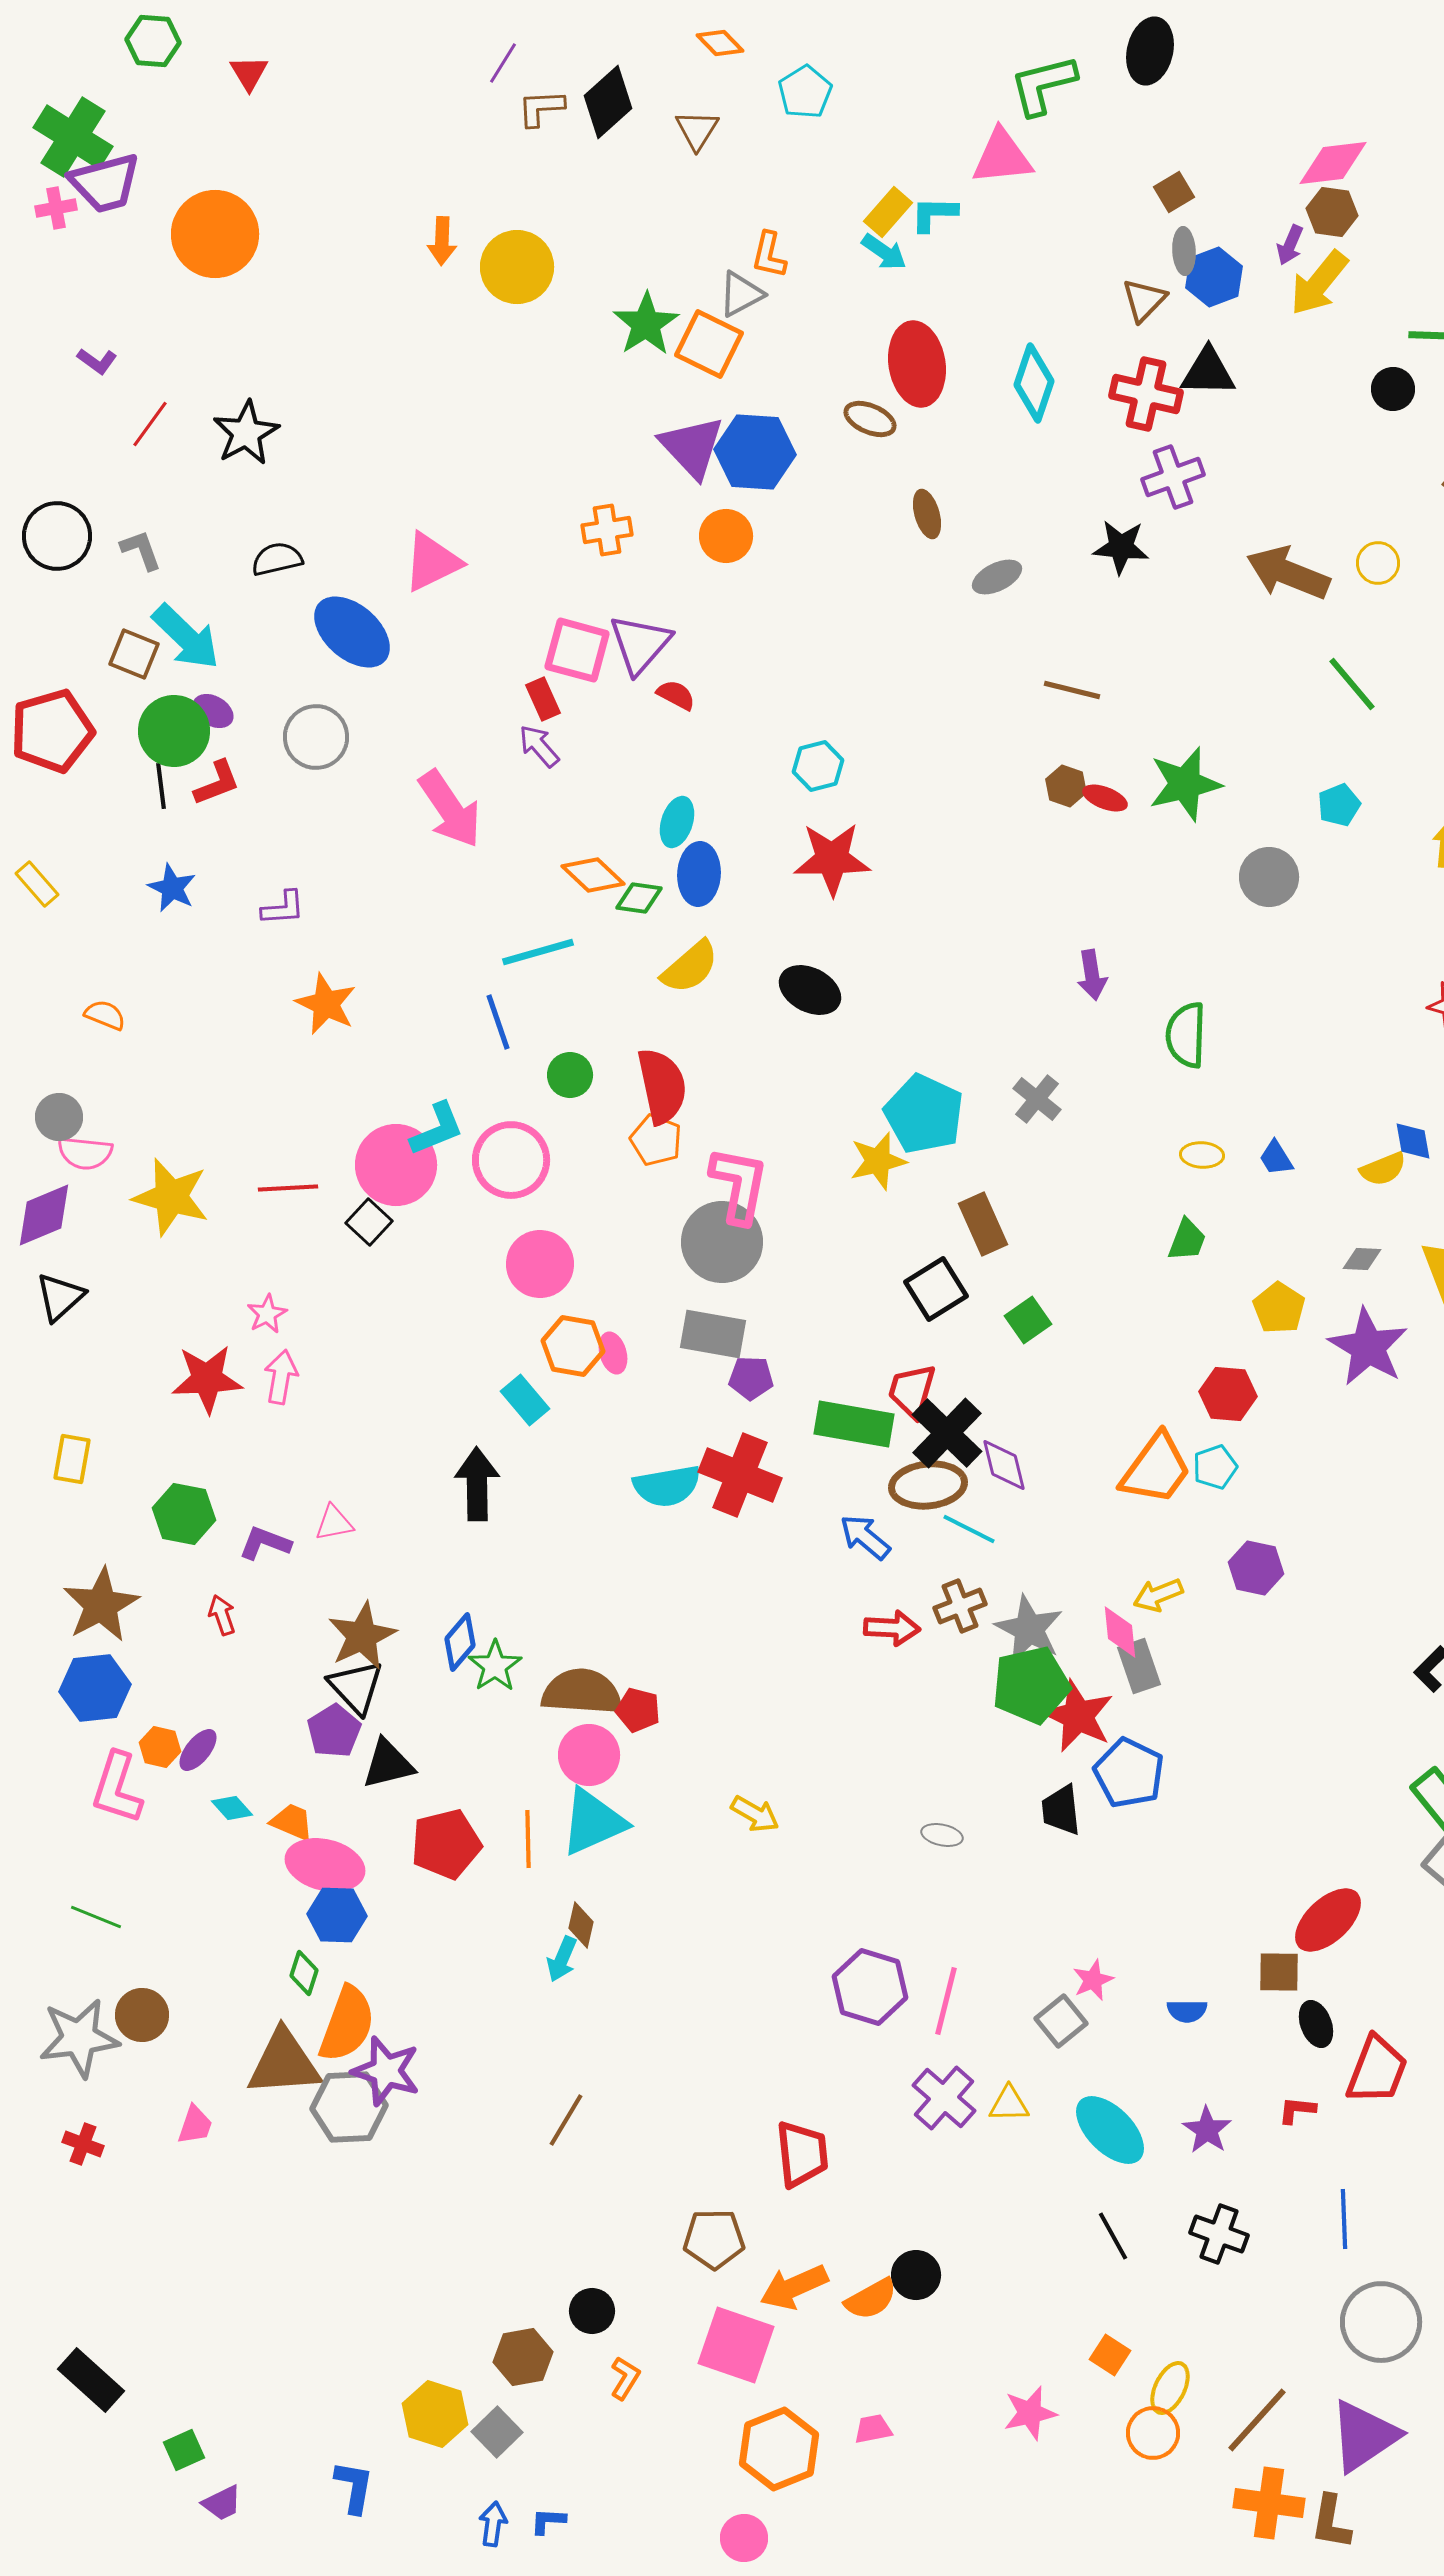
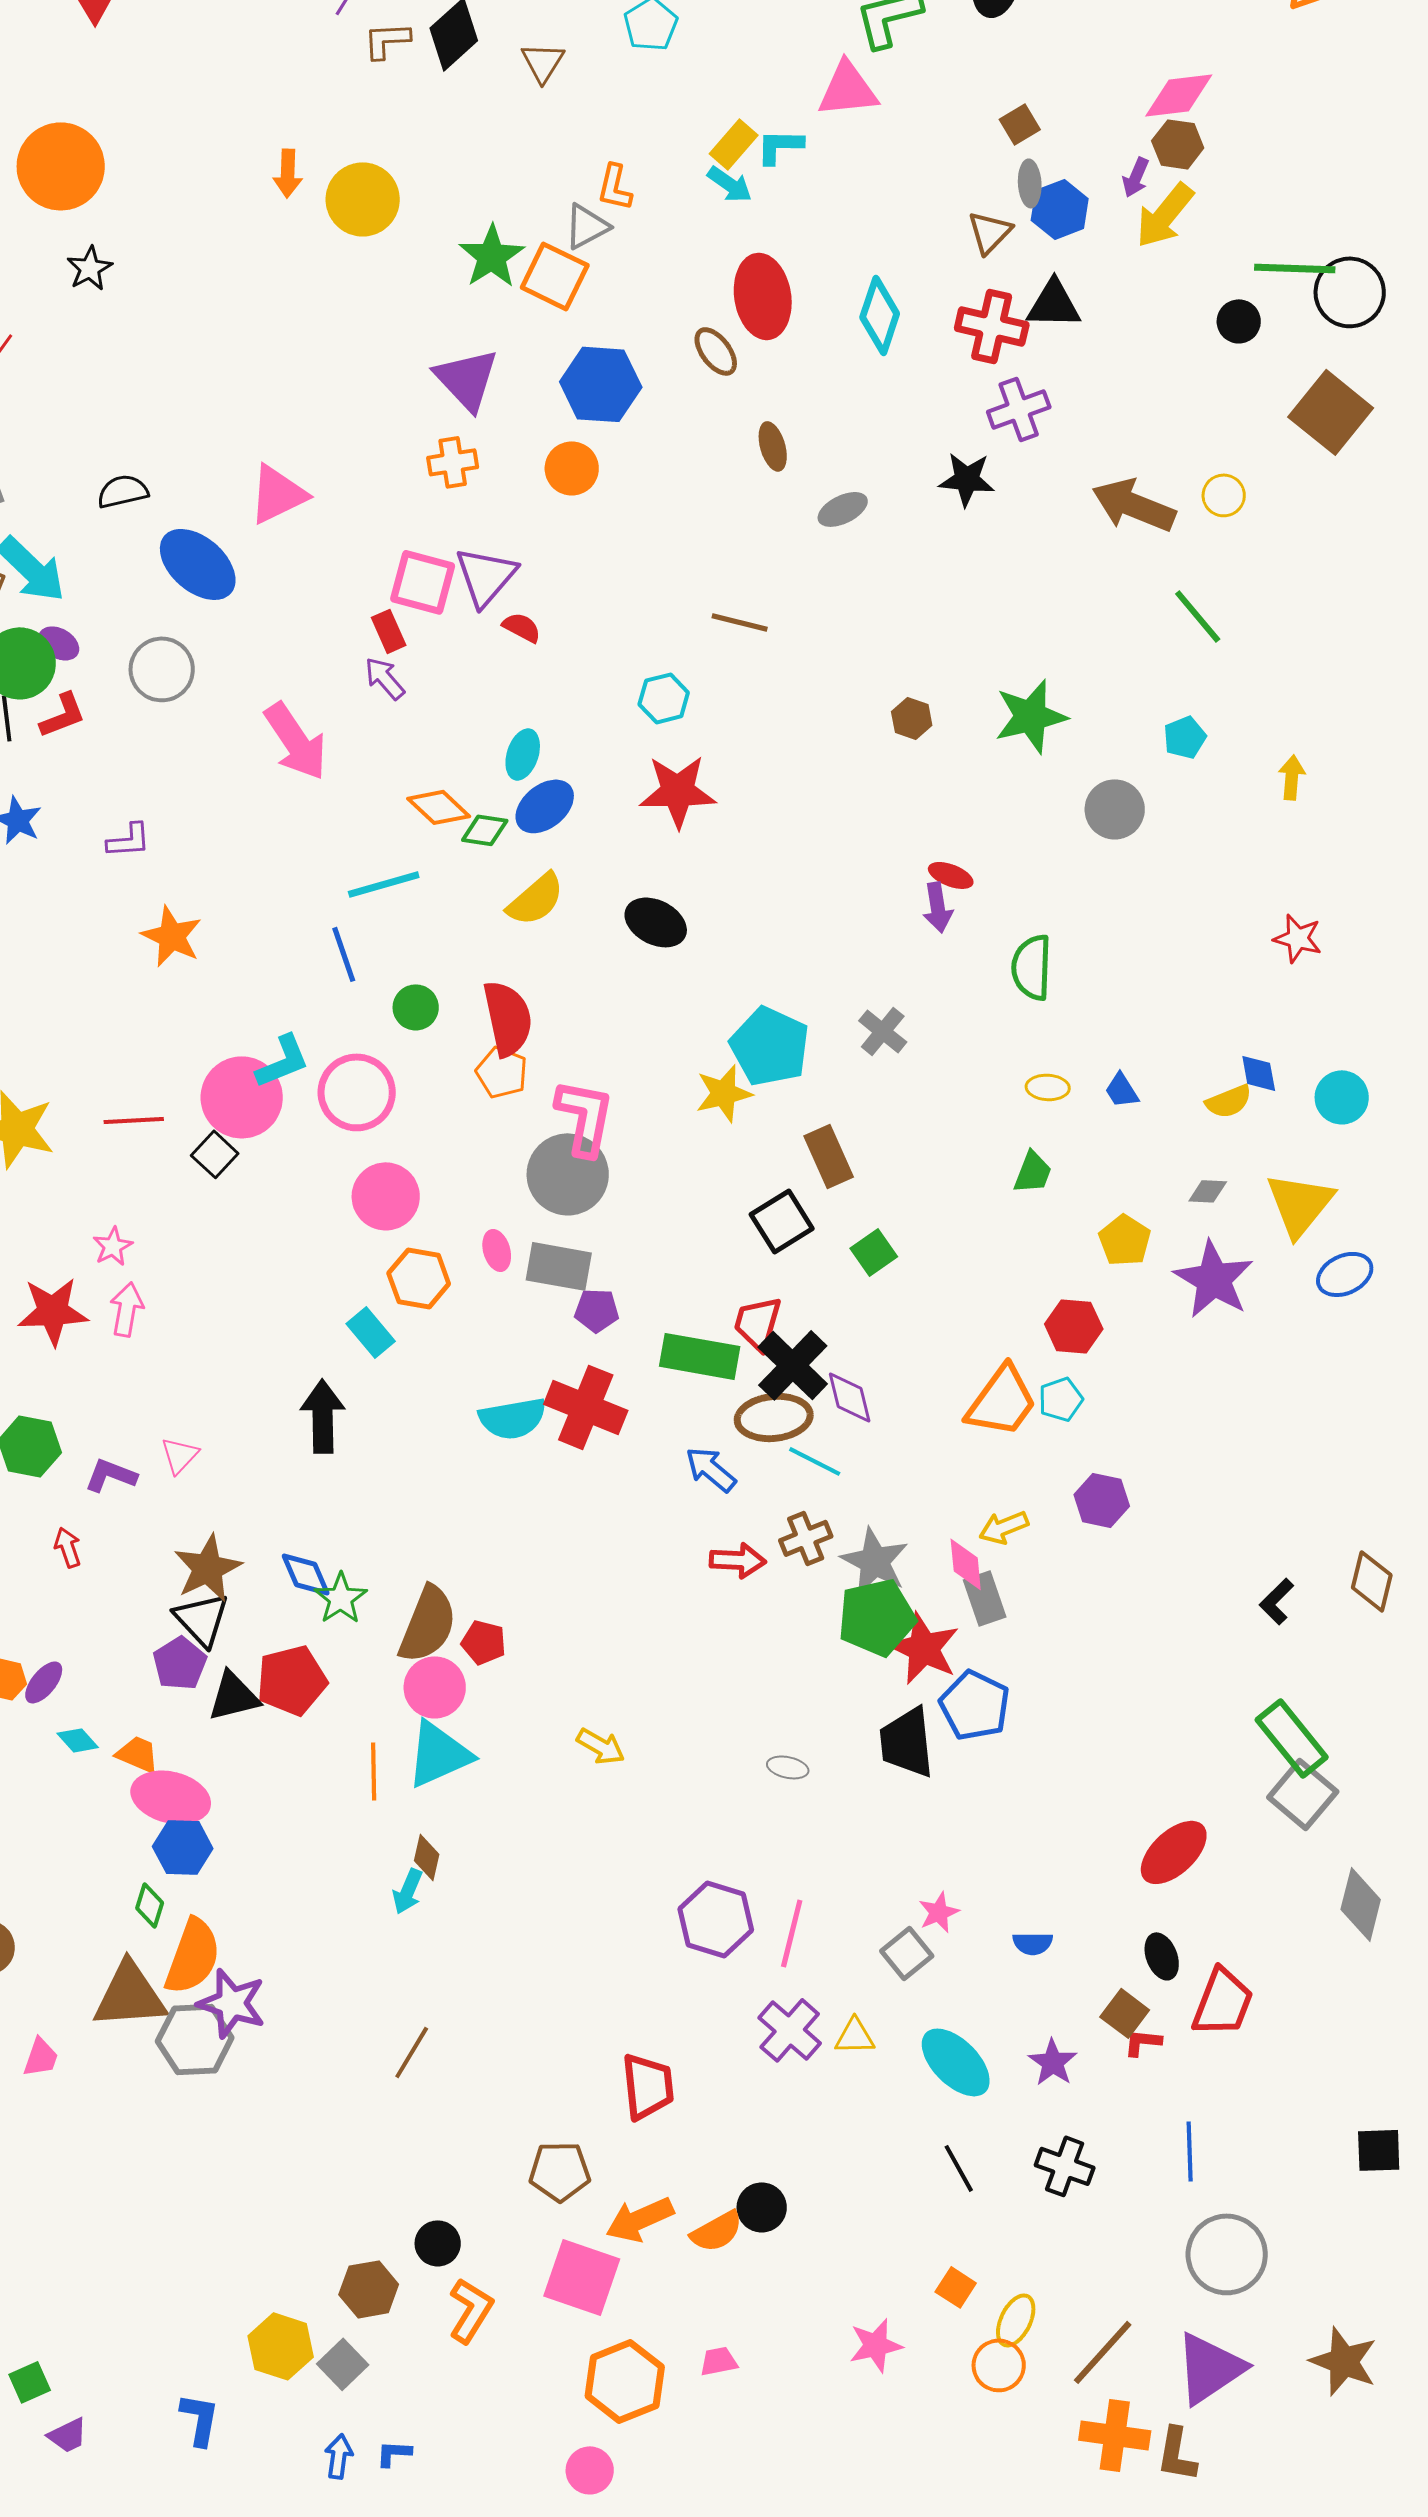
brown ellipse: (870, 419) -> (716, 351), turned 30
black star: (246, 433) -> (90, 268), moved, size x0.7
purple triangle: (692, 447) -> (467, 379), moved
brown line: (1072, 690) -> (740, 622), moved
red ellipse: (1105, 798) -> (951, 875), moved
blue ellipse: (699, 874) -> (545, 806), turned 48
pink ellipse: (613, 1353) -> (497, 1250), moved
pink triangle: (334, 1523) -> (180, 1455), turned -36
blue diamond: (460, 1642) -> (306, 1574), turned -64
brown semicircle: (582, 1692) -> (428, 1624), turned 108
black trapezoid: (1061, 1810) -> (907, 1742), size x1.4
red pentagon: (446, 1844) -> (292, 1680), moved
brown square: (1279, 1972) -> (1125, 2013), moved, turned 36
orange L-shape: (625, 2378) -> (471, 2310), size x1.5

